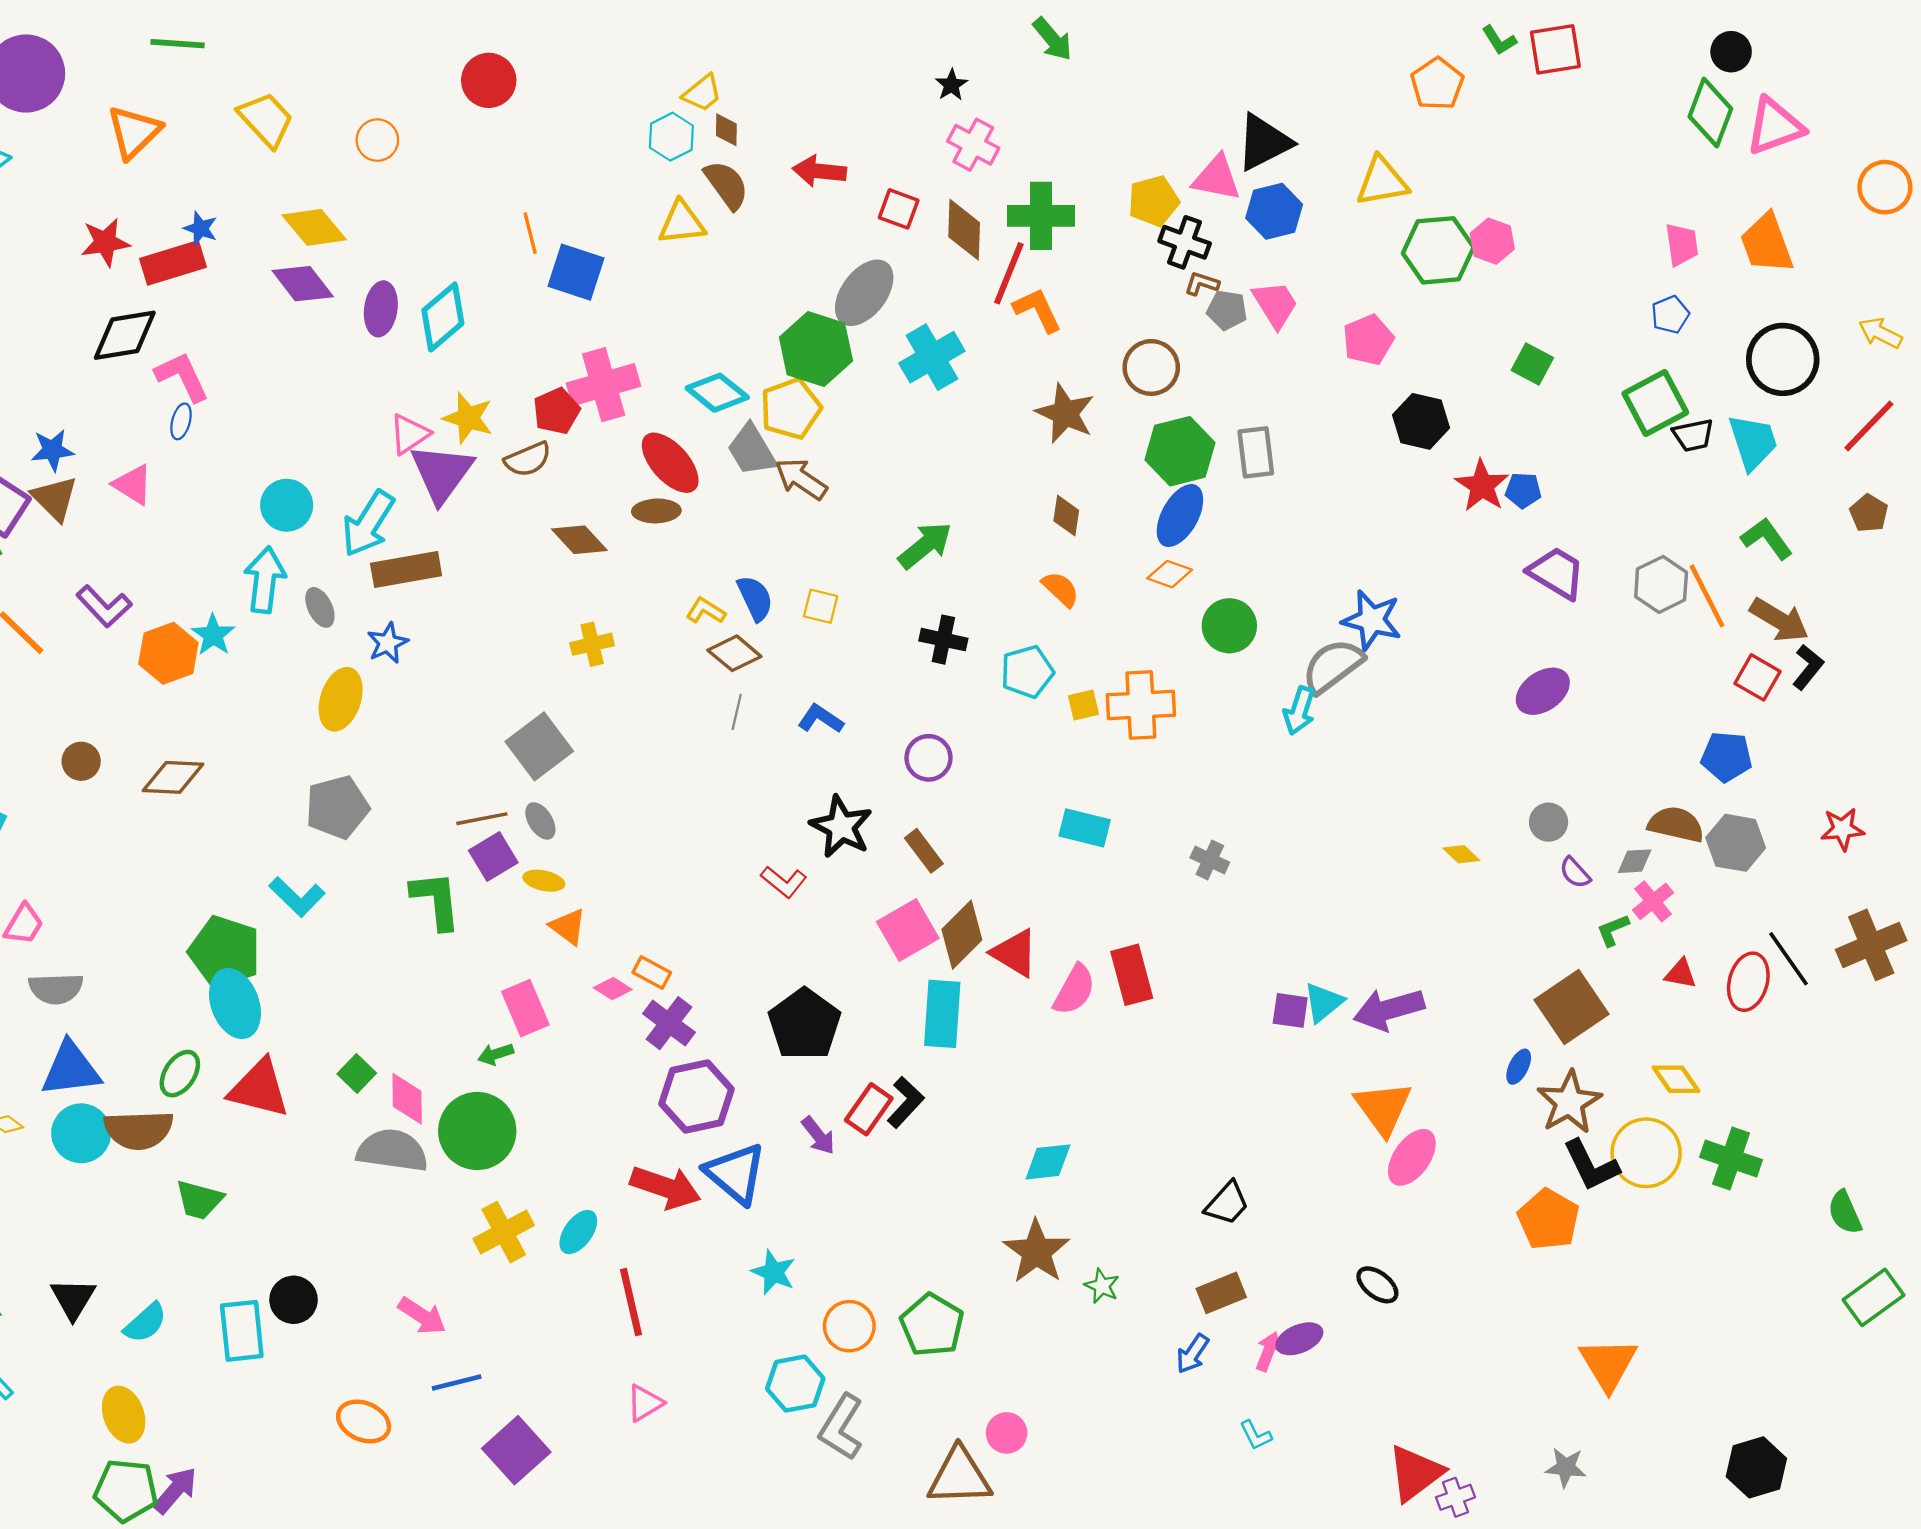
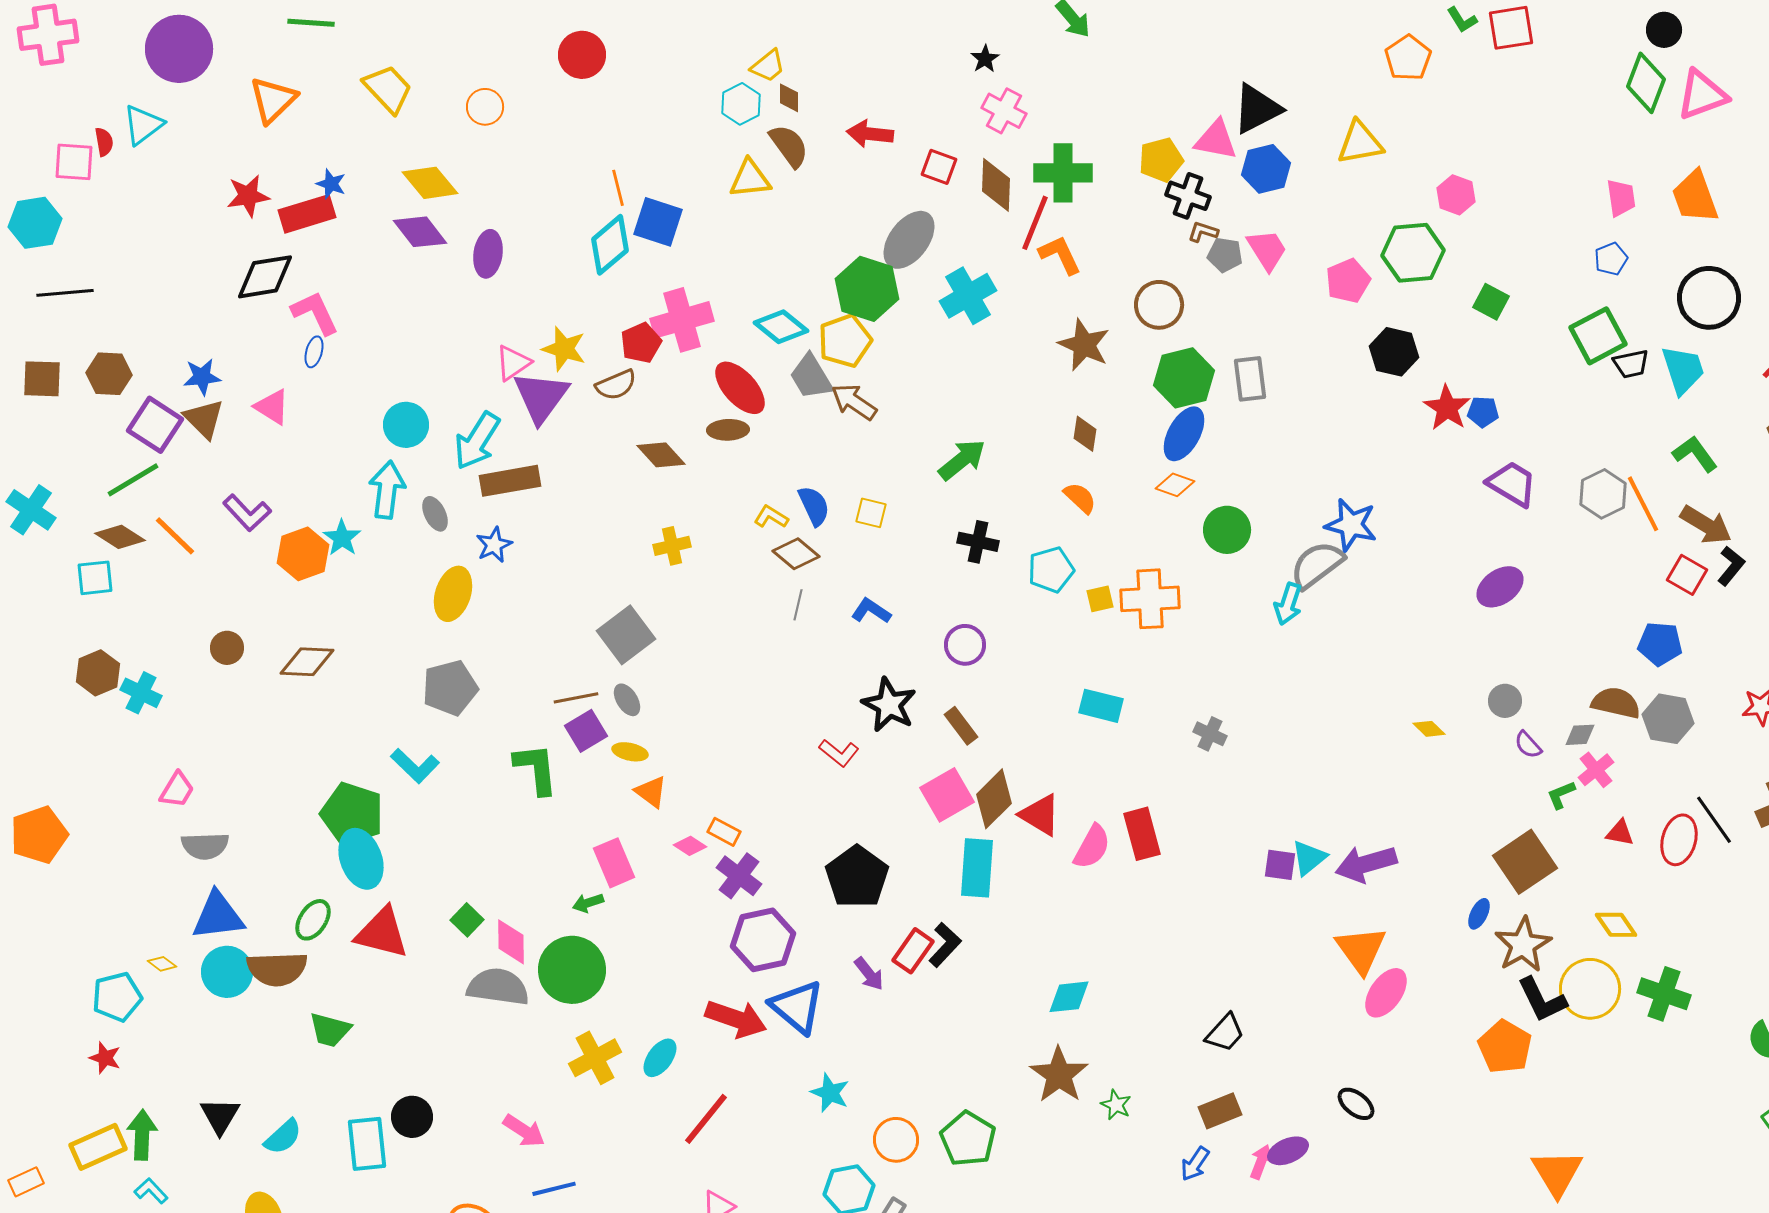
green hexagon: (1438, 250) -> (1413, 253), moved
cyan diamond: (443, 317) -> (610, 245), moved
red line: (631, 1302) -> (706, 1119), turned 52

